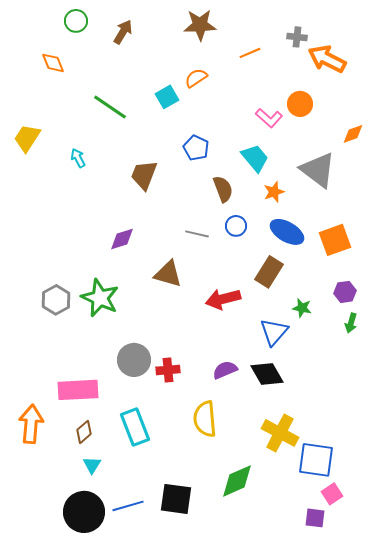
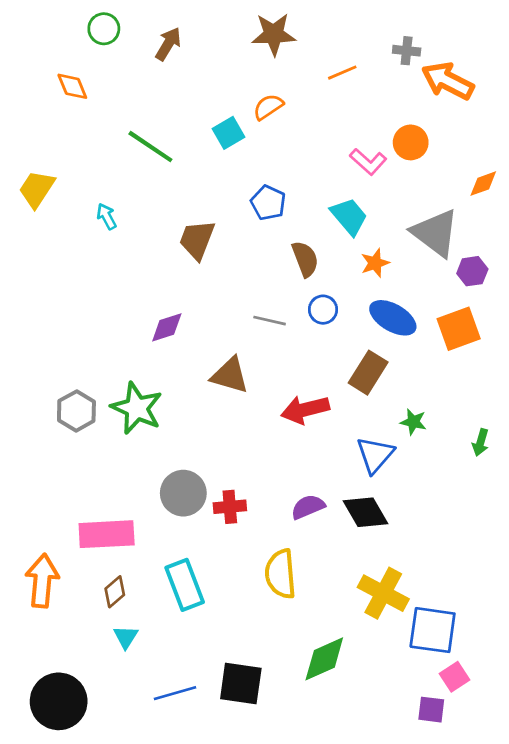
purple hexagon: (345, 292) -> (472, 271), moved
black circle: (84, 512) -> (59, 701), moved

